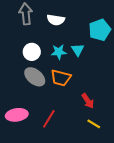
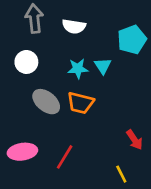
white circle: (32, 52) -> (26, 62), moved
red arrow: (88, 101) -> (135, 140), moved
yellow line: (94, 124) -> (121, 174), moved, turned 32

